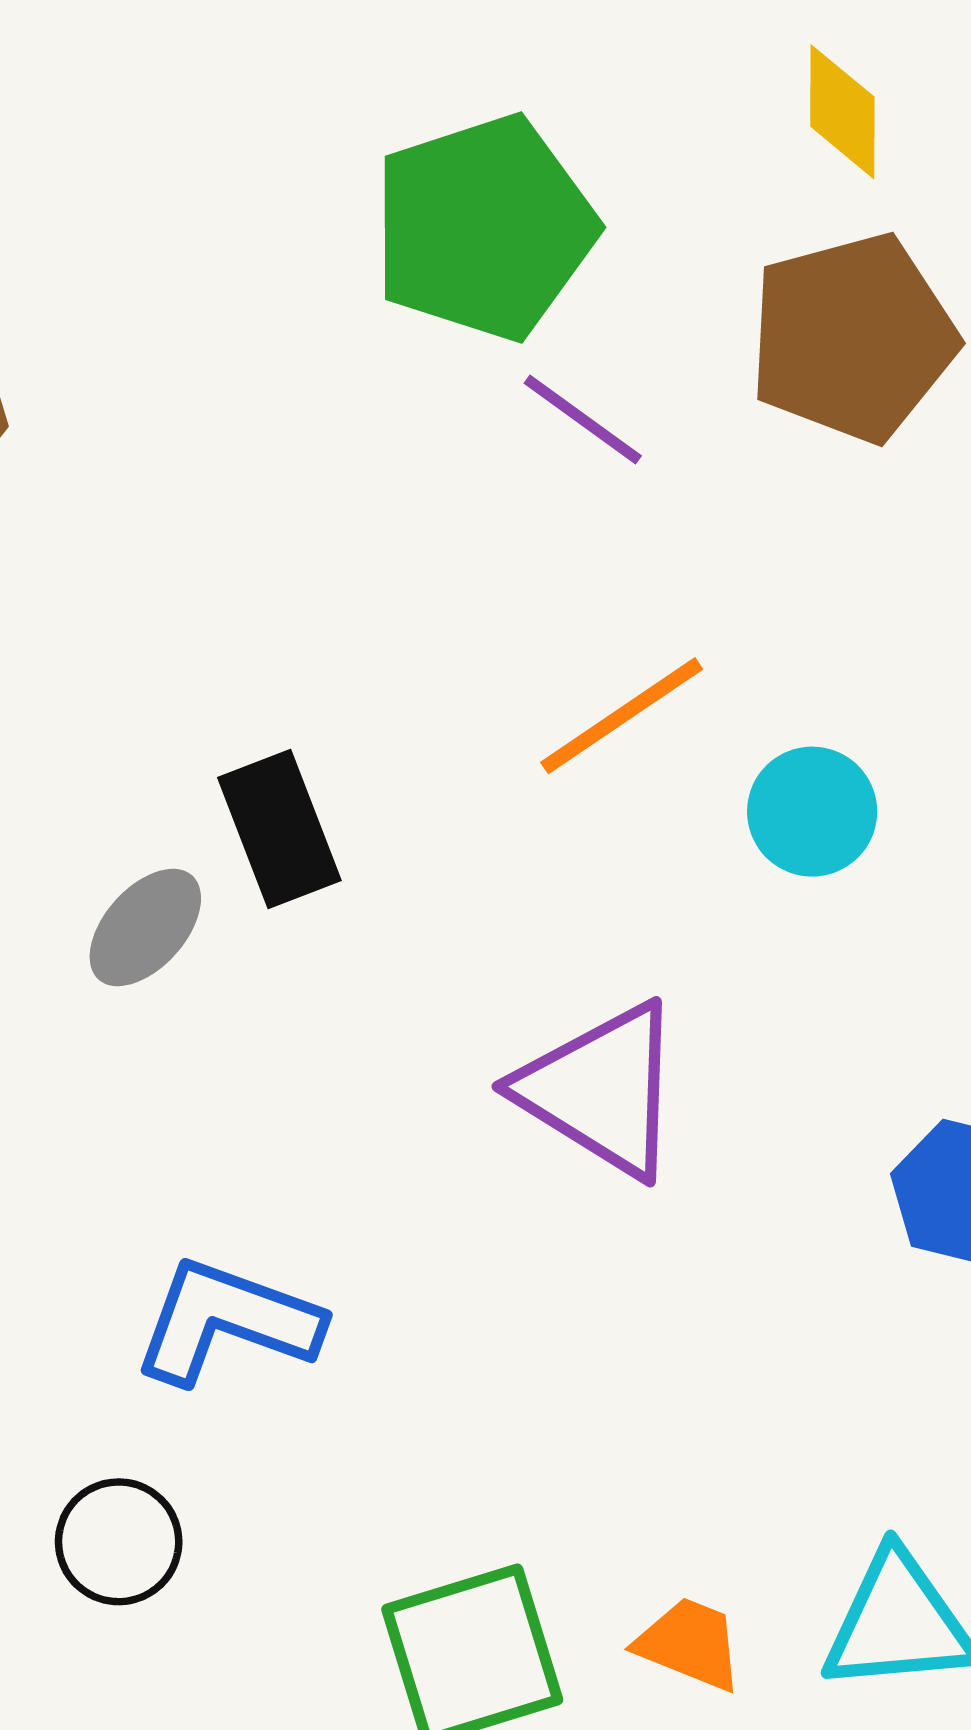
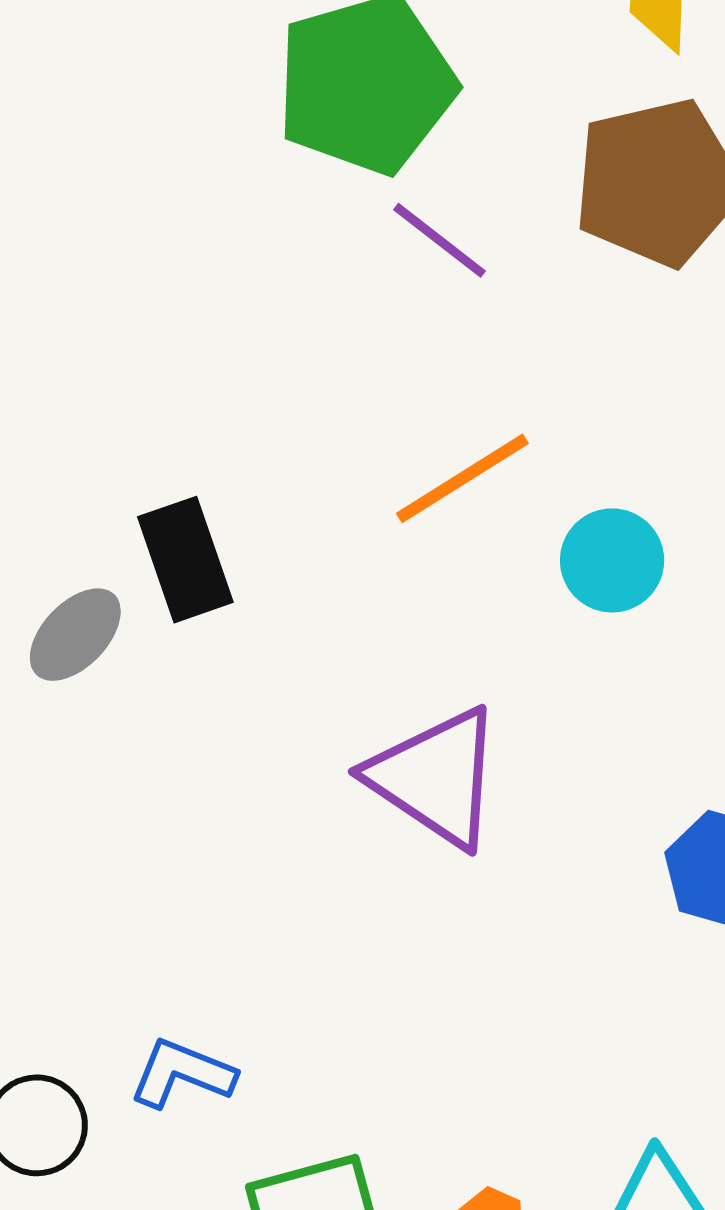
blue L-shape: (227, 1321) -> (182, 1073), moved, size x0.7

